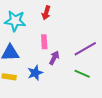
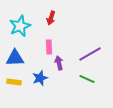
cyan star: (15, 21) -> (20, 26), turned -30
purple arrow: (54, 58) -> (59, 63), turned -40

